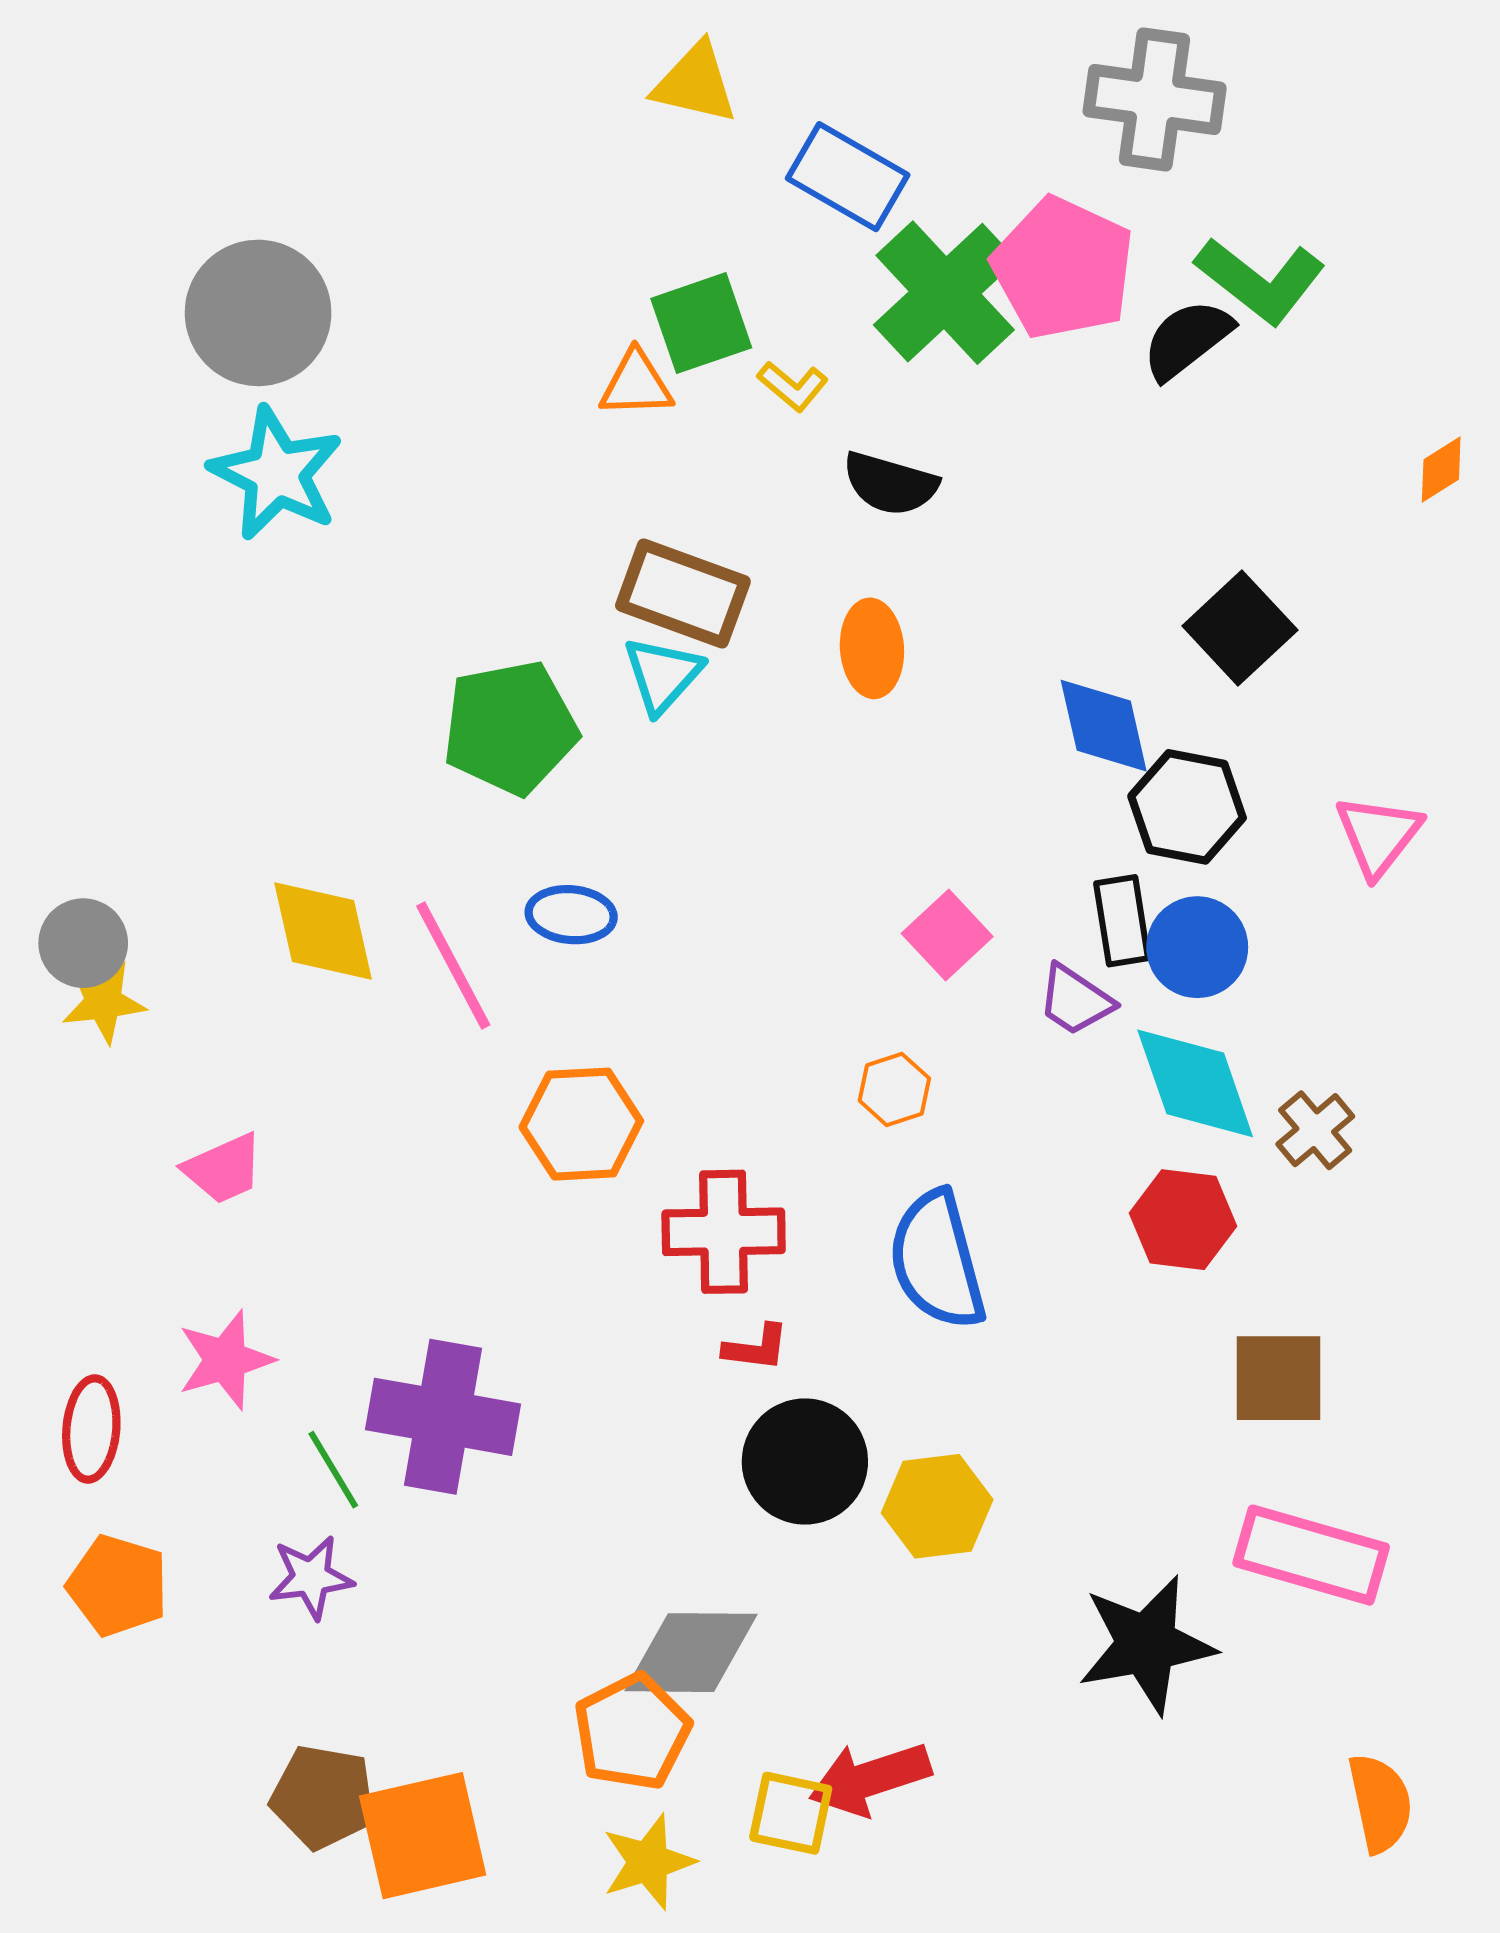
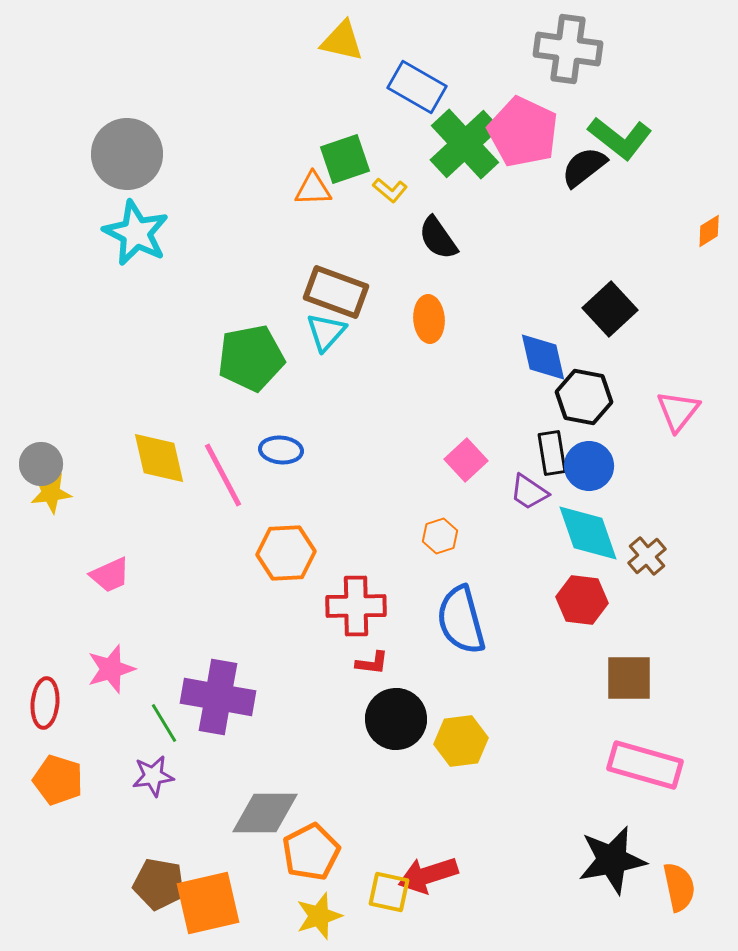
black semicircle: (890, 484) -> (438, 238), turned 39
black star: (1146, 1644) -> (612, 860), moved
gray diamond: (691, 1653) -> (265, 813), moved

